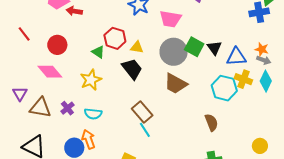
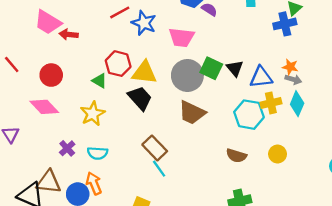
yellow triangle: (137, 47) -> (144, 73), size x1.6
yellow cross: (243, 79) -> (271, 103), turned -30
brown triangle: (40, 108) -> (49, 182), moved
brown semicircle: (211, 122) -> (236, 156), turned 132
yellow circle: (260, 146) -> (278, 154), moved

